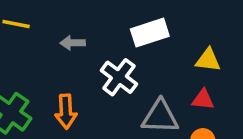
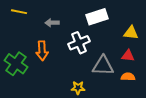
white cross: (119, 77) -> (79, 43), turned 30
orange arrow: (66, 111) -> (42, 51), moved

